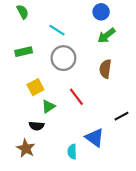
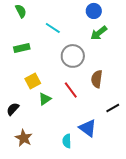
gray circle: (63, 58) -> (73, 56), moved
brown semicircle: (105, 69) -> (97, 79), moved
black semicircle: (37, 126) -> (13, 109), moved, turned 128

